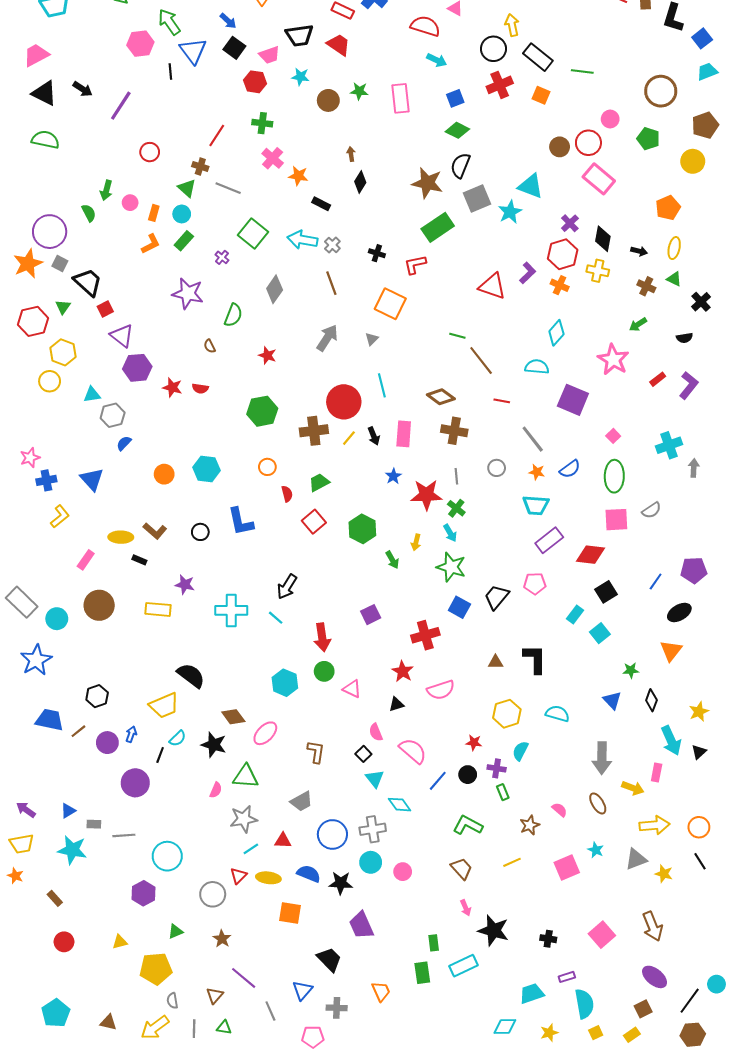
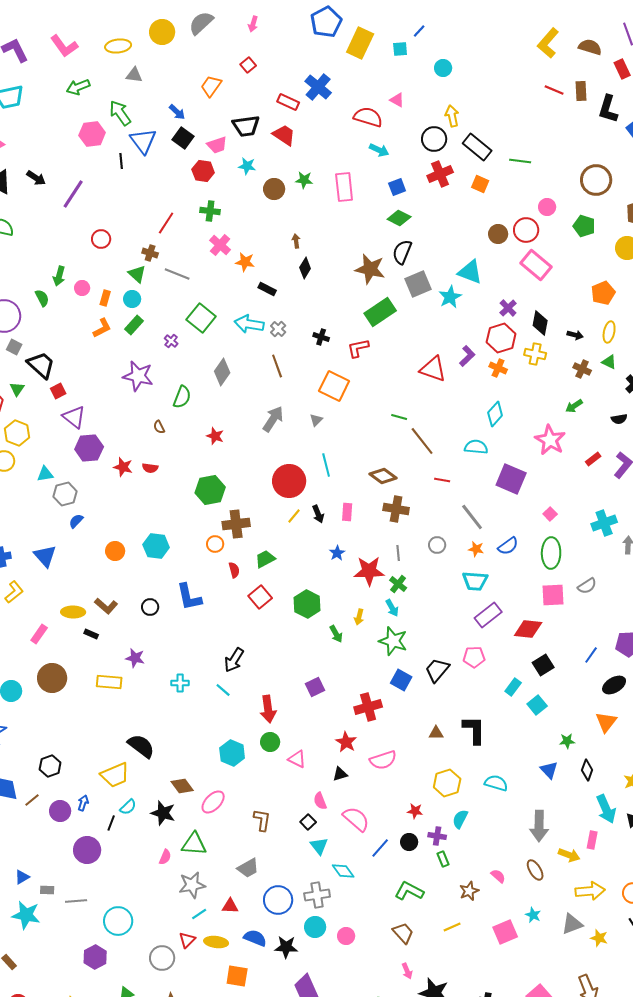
brown cross: (314, 431) -> (236, 524), moved
pink rectangle: (404, 434) -> (347, 512), size x0.7
cyan cross: (231, 610) -> (180, 683), size x0.6

